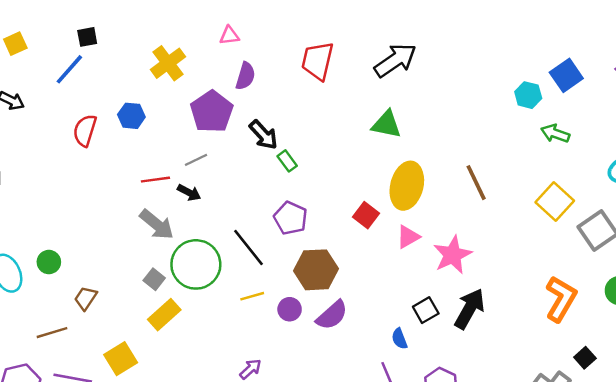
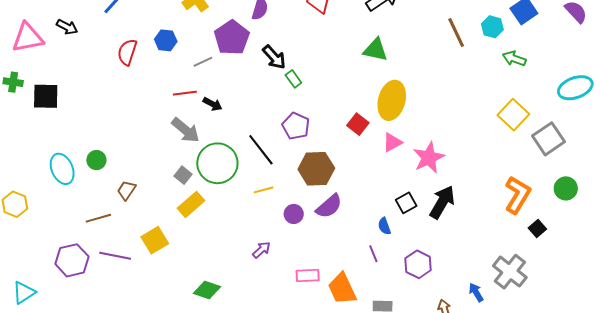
gray line: (196, 160) -> (203, 62), moved
brown line: (476, 183) -> (456, 33), moved
purple circle: (290, 309) -> (294, 214), moved
black square: (585, 358) -> (537, 228), moved

